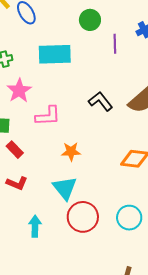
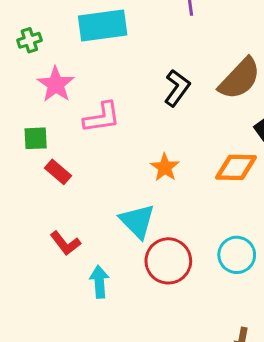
black L-shape: (100, 101) -> (177, 88), turned 80
orange star: (71, 152) -> (165, 167), moved, turned -30
red L-shape: (17, 183) -> (65, 243), moved, turned 35

